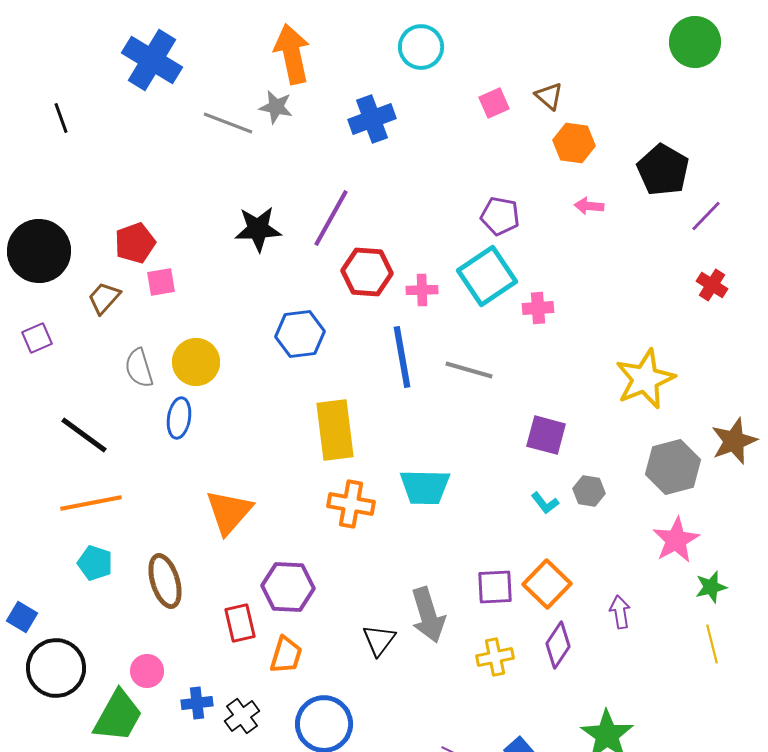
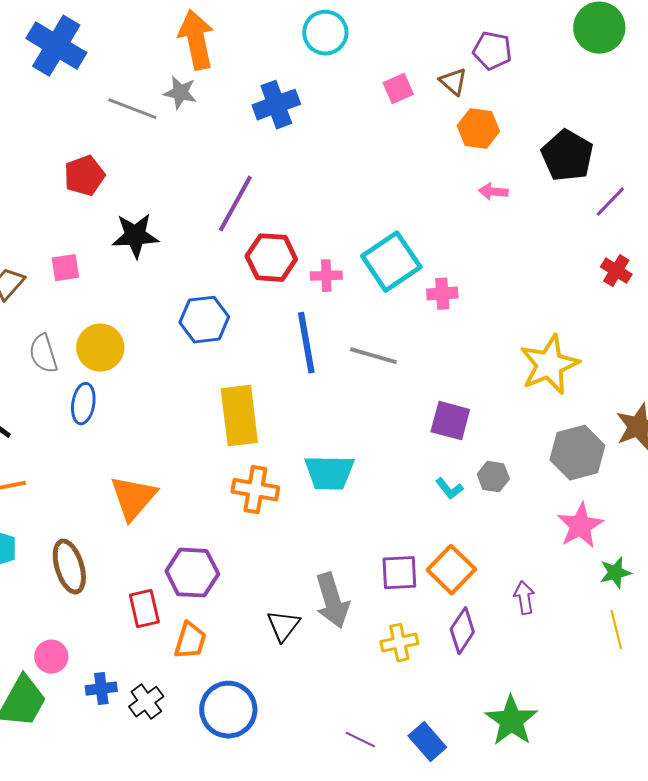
purple pentagon: (500, 216) -> (492, 51), moved
black star: (258, 229) -> (135, 236), moved
red pentagon: (135, 243) -> (84, 176), moved

